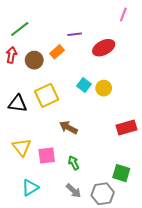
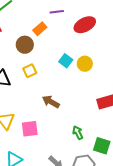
brown circle: (34, 60) -> (25, 45), moved
yellow square: (47, 95) -> (30, 71), size x0.6
green arrow: (74, 163) -> (78, 133), moved

